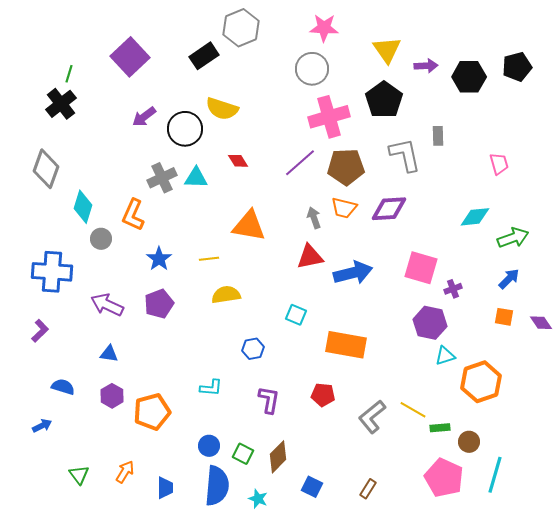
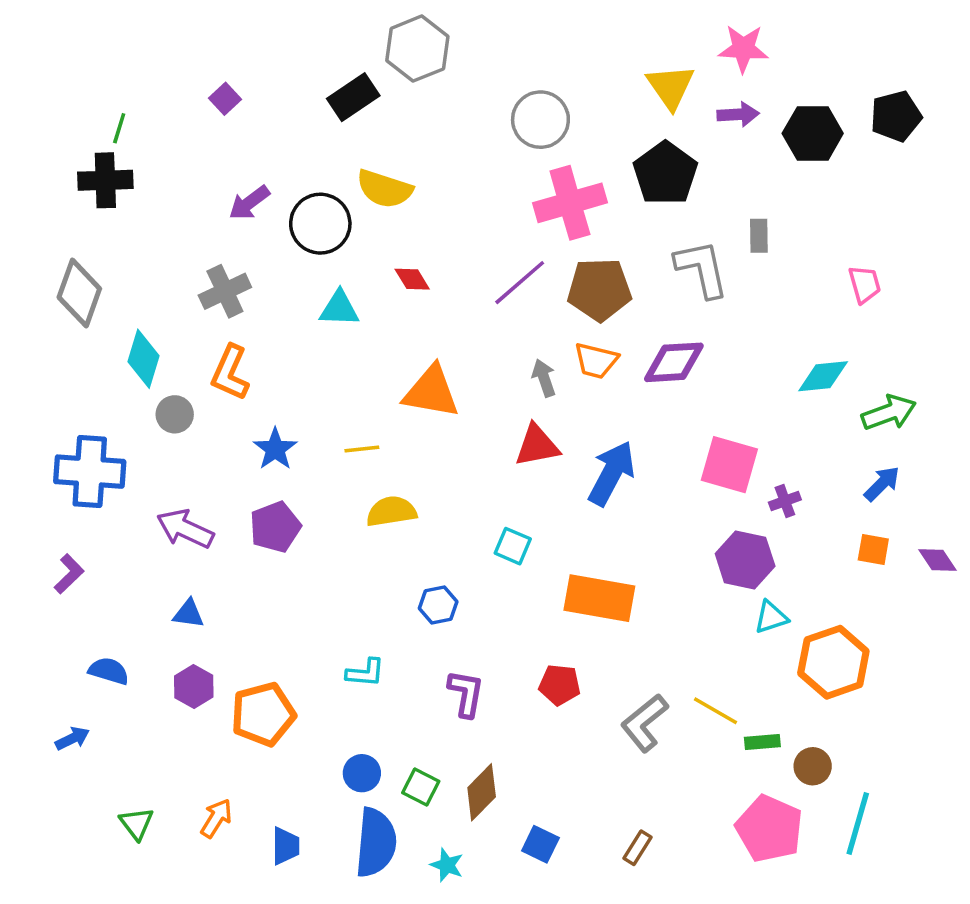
pink star: (324, 28) -> (743, 49), moved
purple square: (130, 57) -> (225, 99), size x0.5
black cross: (61, 104) -> (105, 180), turned 36
gray cross: (162, 178) -> (225, 291), moved
blue arrow: (353, 273) -> (612, 473), turned -48

